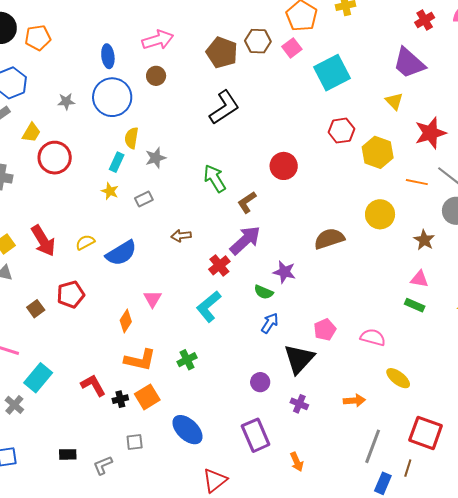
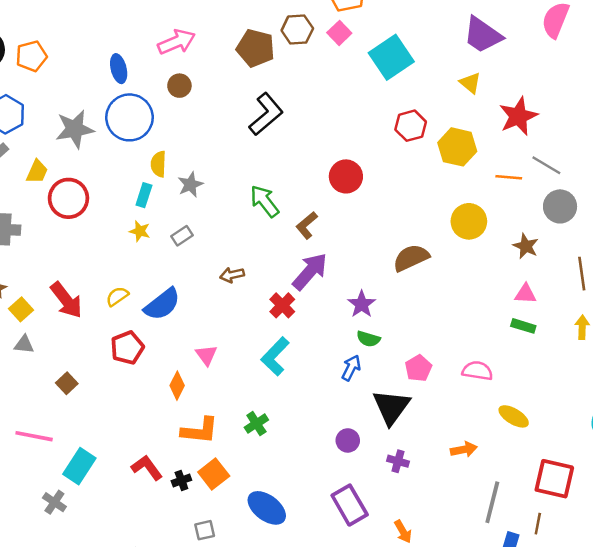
gray star: (66, 101) -> (75, 129), size x1.8
purple star: (284, 272) -> (362, 304), turned 30
green semicircle: (264, 292) -> (368, 339), moved
red pentagon: (71, 294) -> (127, 348), moved

